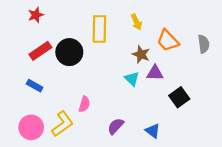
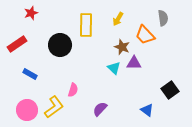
yellow arrow: (136, 22) -> (118, 19), turned 56
gray semicircle: (204, 44) -> (163, 18), moved
red rectangle: (40, 51) -> (17, 44), moved
black square: (179, 97) -> (170, 90), moved
blue triangle: (153, 131) -> (147, 110), moved

